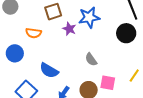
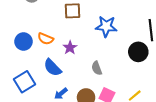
purple star: (69, 29) -> (70, 48), moved
orange semicircle: (34, 33) -> (46, 39), moved

